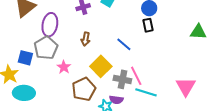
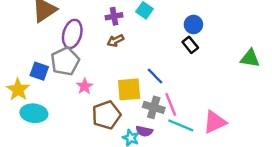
black rectangle: (148, 25) -> (190, 45), turned -32
brown arrow: (86, 39) -> (115, 41), moved, turned 48
blue line: (124, 44) -> (155, 76), moved
yellow square: (101, 66) -> (129, 89), turned 35
pink triangle: (186, 87) -> (215, 122), moved, turned 30

